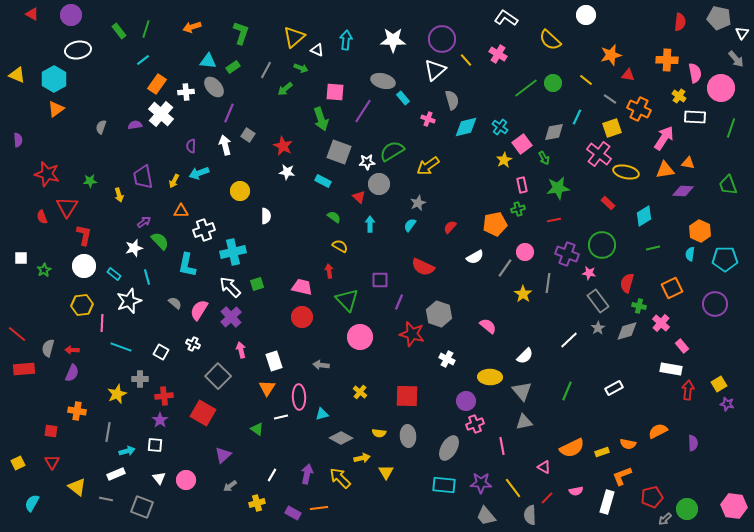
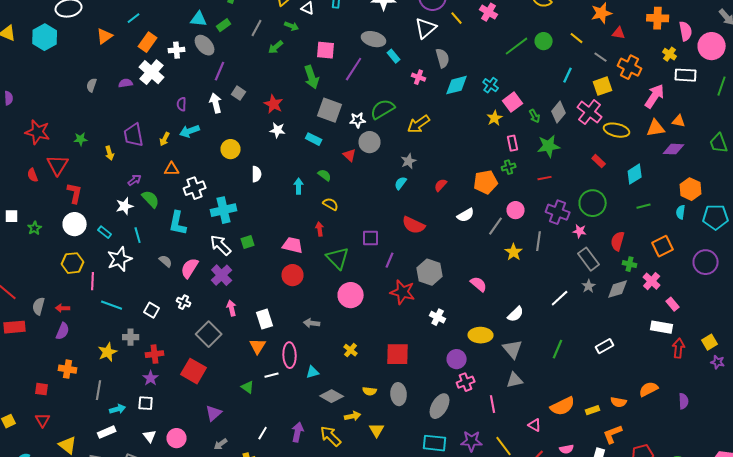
orange triangle: (56, 109) -> (105, 36), moved
gray diamond: (554, 132) -> (559, 112), moved, turned -40
cyan arrow: (370, 224) -> (299, 186), moved

